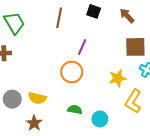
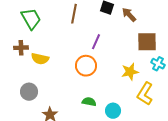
brown arrow: (127, 16) -> (129, 15), moved
yellow semicircle: (37, 98) -> (40, 59), moved

